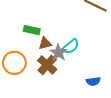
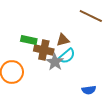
brown triangle: (45, 43) -> (63, 40), moved
brown cross: (47, 65) -> (44, 50), moved, turned -30

